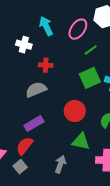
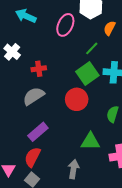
cyan arrow: (46, 26) -> (26, 16), moved, turned -30
white cross: (24, 45) -> (12, 52), turned 35
green line: (91, 50) -> (92, 48), moved
red circle: (75, 111) -> (77, 99), moved

